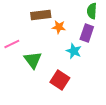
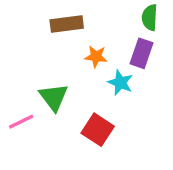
orange star: (59, 27) -> (96, 57), moved
pink line: (12, 44) -> (21, 122), moved

